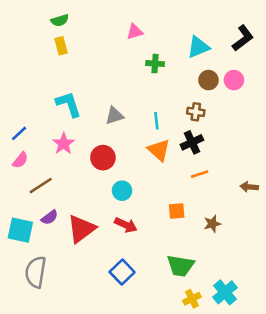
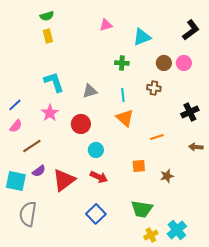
cyan triangle: (198, 47) -> (142, 37), moved
green cross: (155, 64) -> (122, 63), moved
black cross: (192, 142) -> (190, 112), moved

